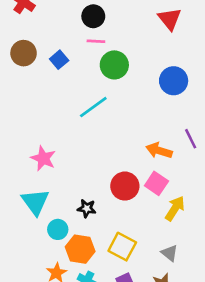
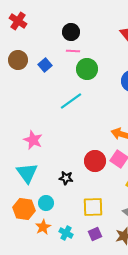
cyan circle: (58, 229) -> (46, 203), moved
yellow square: (122, 247) -> (93, 207), turned -30
orange hexagon: (80, 249) -> (24, 209), moved

